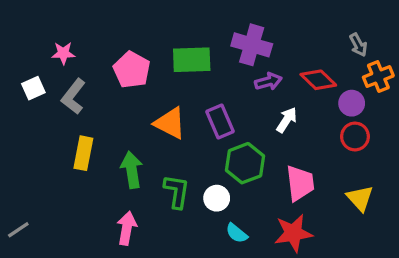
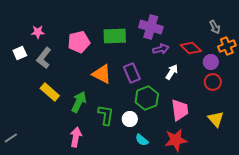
pink pentagon: (132, 70) -> (79, 42), turned 30
yellow rectangle: (83, 153) -> (50, 92), turned -60
green arrow: (132, 170) -> (79, 102), turned 35

